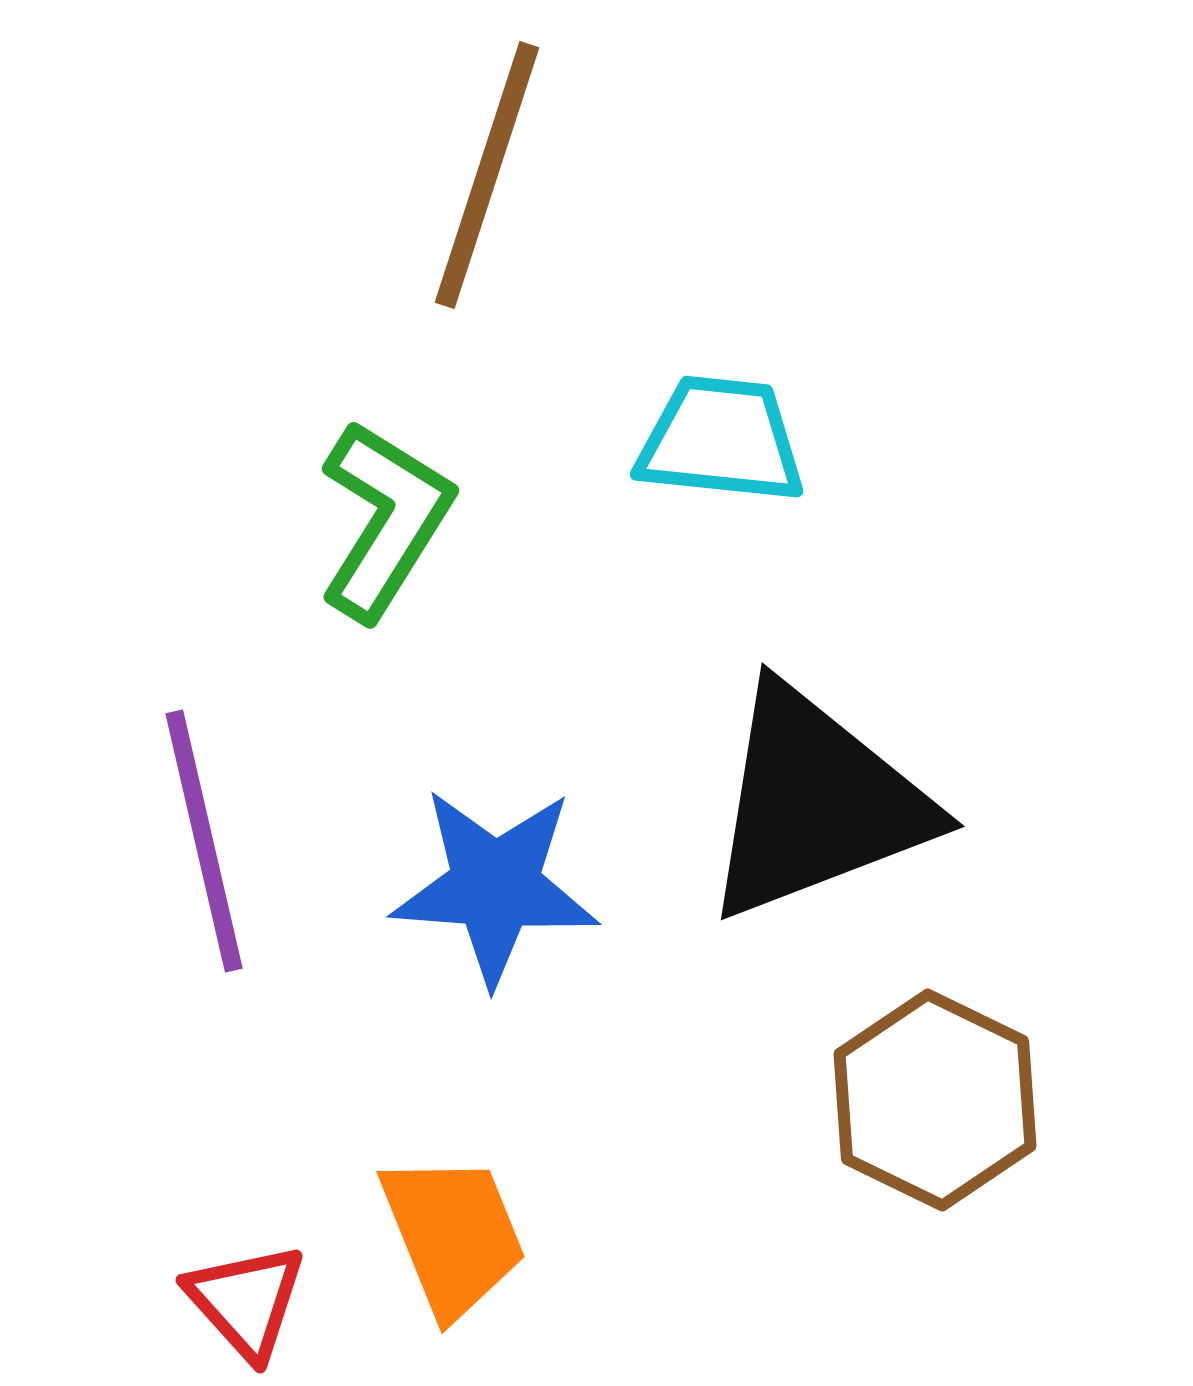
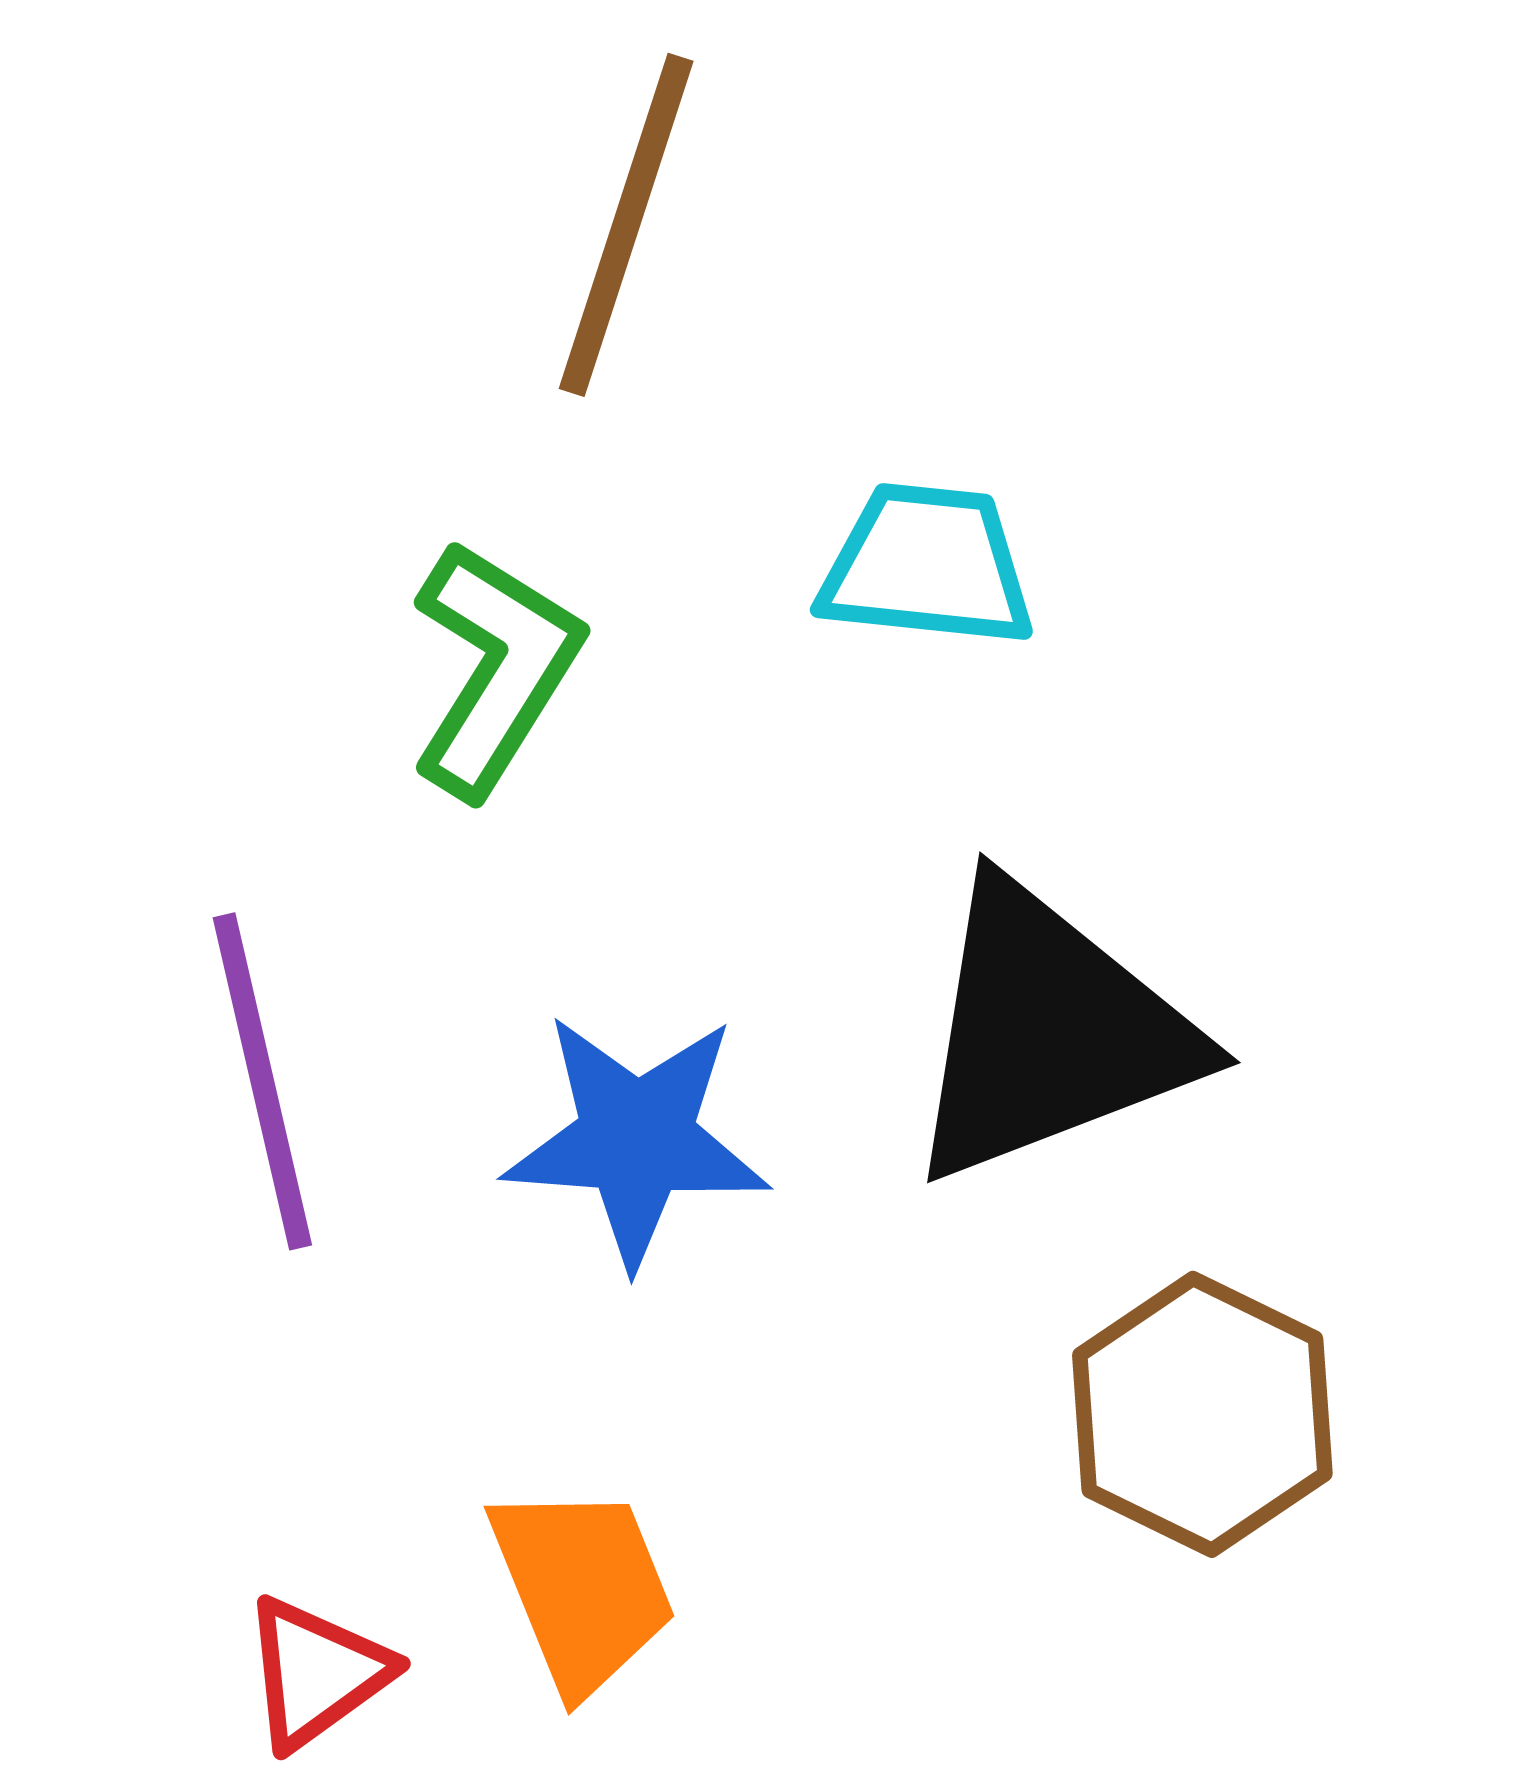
red triangle: (246, 1301) -> (316, 1673), turned 36

